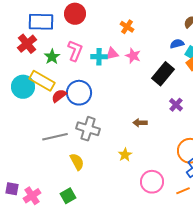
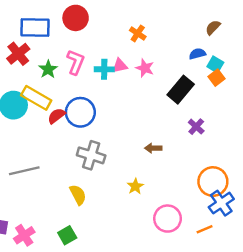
gray line: (55, 137) -> (24, 171), moved

